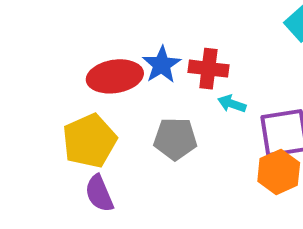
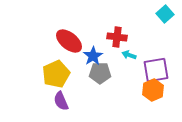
blue star: (162, 65) -> (93, 56), moved
red ellipse: (115, 76) -> (69, 41), turned 48

